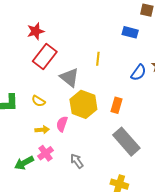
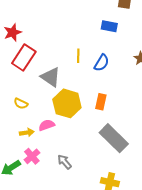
blue semicircle: (138, 73) -> (102, 63), moved
pink semicircle: (62, 124) -> (47, 125), turned 56

